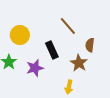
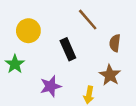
brown star: (79, 63) -> (110, 75), moved
purple star: (35, 68) -> (51, 86), moved

